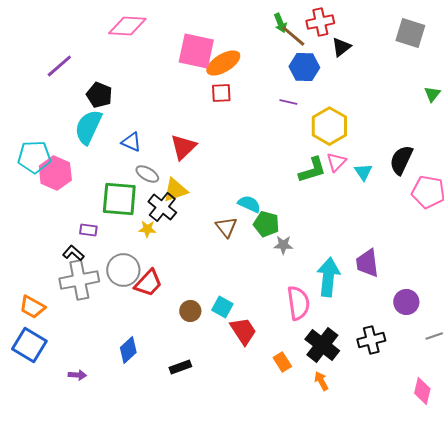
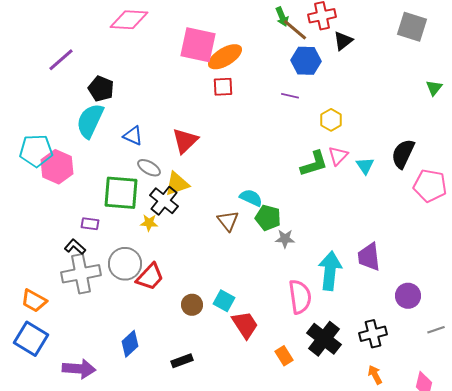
yellow hexagon: (329, 126) -> (331, 120), size x0.6
purple arrow: (77, 375) -> (79, 369), size x1.8
orange arrow: (321, 381) -> (375, 375), moved

